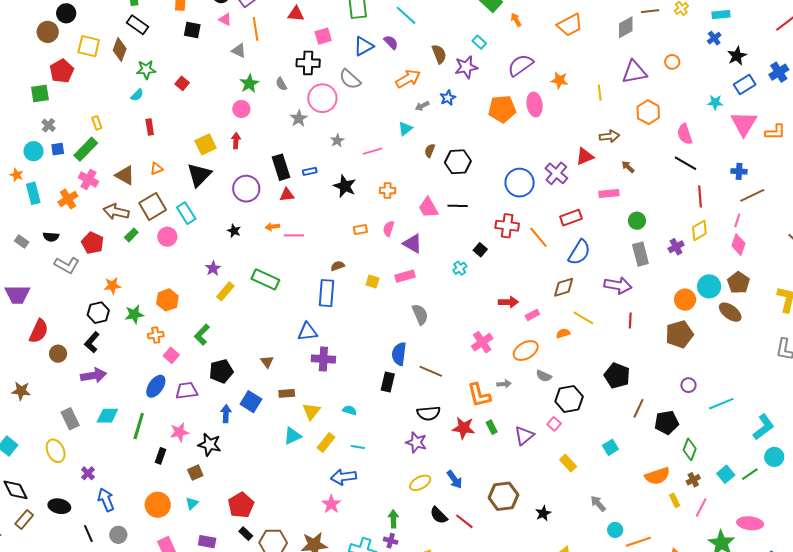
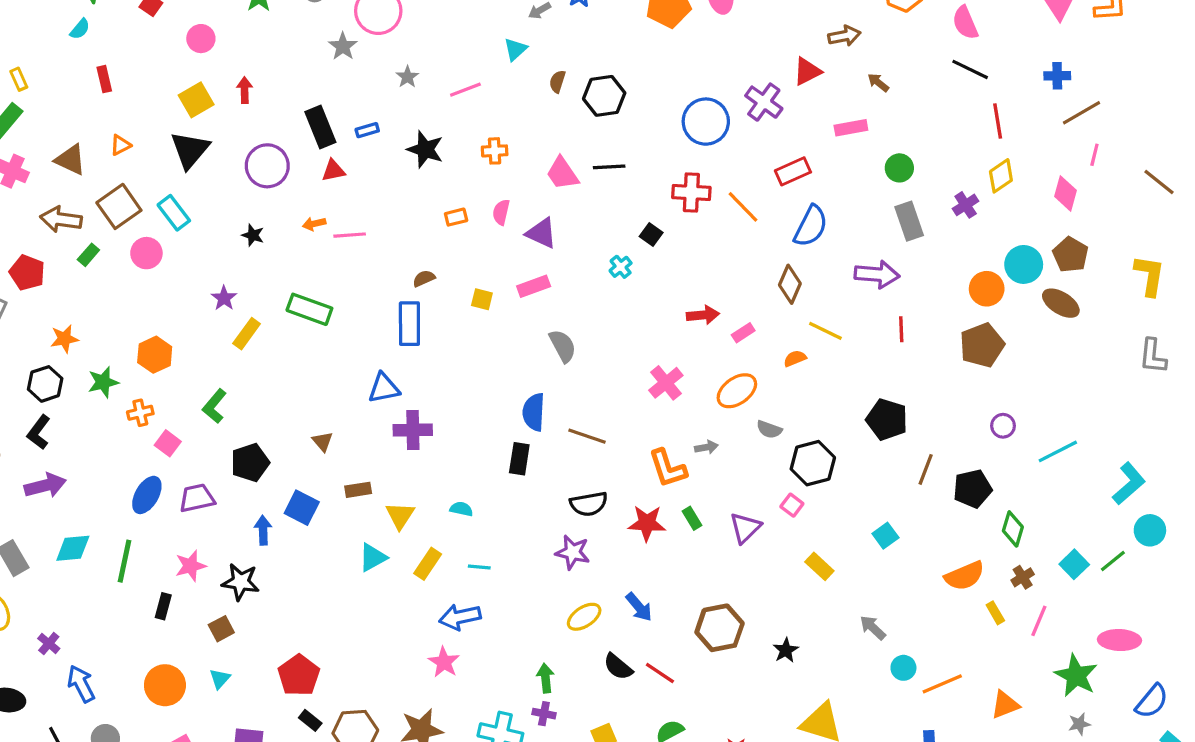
pink circle: (241, 109) -> (201, 39), moved
pink line: (737, 220) -> (1094, 155), moved
brown diamond: (564, 287) -> (790, 284), turned -45

